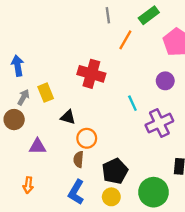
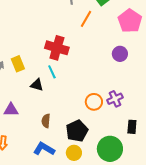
cyan line: (132, 103) -> (52, 72), moved
purple cross: (159, 123) -> (115, 99), moved, size x0.7
orange circle: (87, 138) -> (94, 102), moved
blue L-shape: (76, 192) -> (44, 149), turned 90

